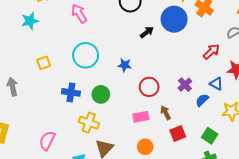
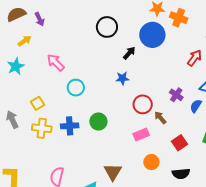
pink arrow: (79, 14) -> (56, 62), moved
cyan circle: (86, 55) -> (76, 88), size x0.7
blue star: (125, 65) -> (122, 78), moved
gray arrow: (12, 87) -> (12, 120), moved
brown arrow: (166, 113) -> (160, 118), moved
yellow cross: (89, 123) -> (42, 128), moved

